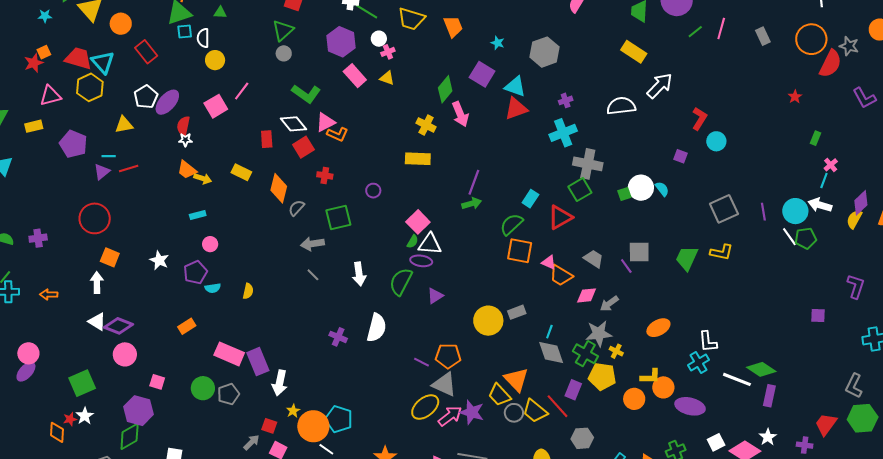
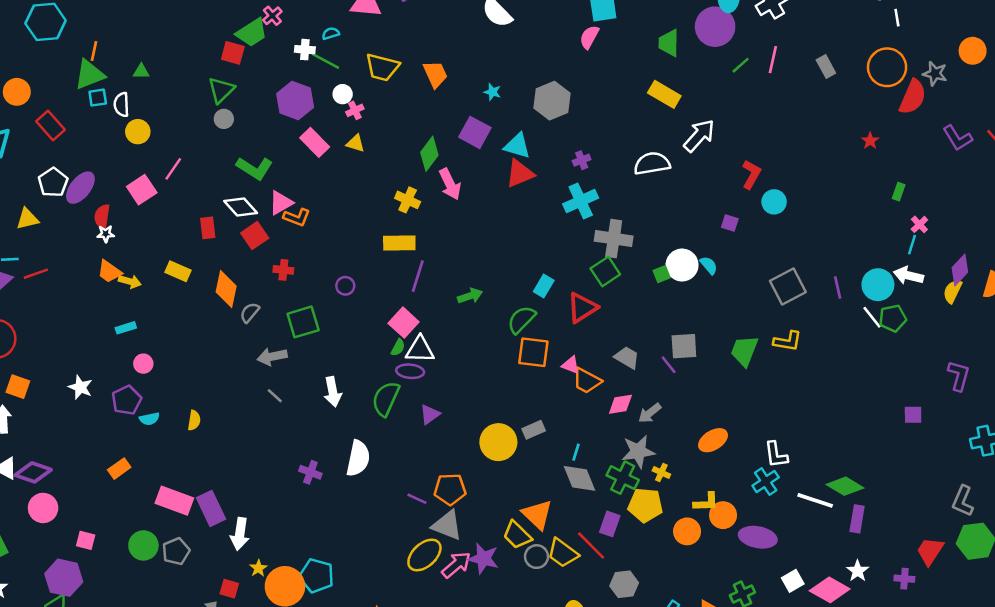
purple line: (474, 182) -> (418, 276), moved

